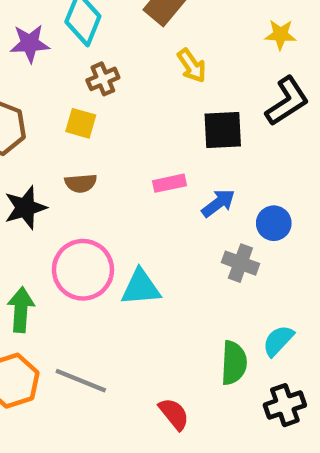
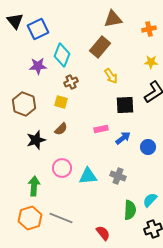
brown semicircle: (81, 183) -> (61, 129), turned -40
gray cross: (240, 263) -> (118, 176), moved
pink circle: (83, 270) -> (62, 168), size x0.7

